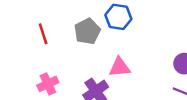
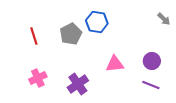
pink triangle: (120, 67) -> (115, 64), moved

